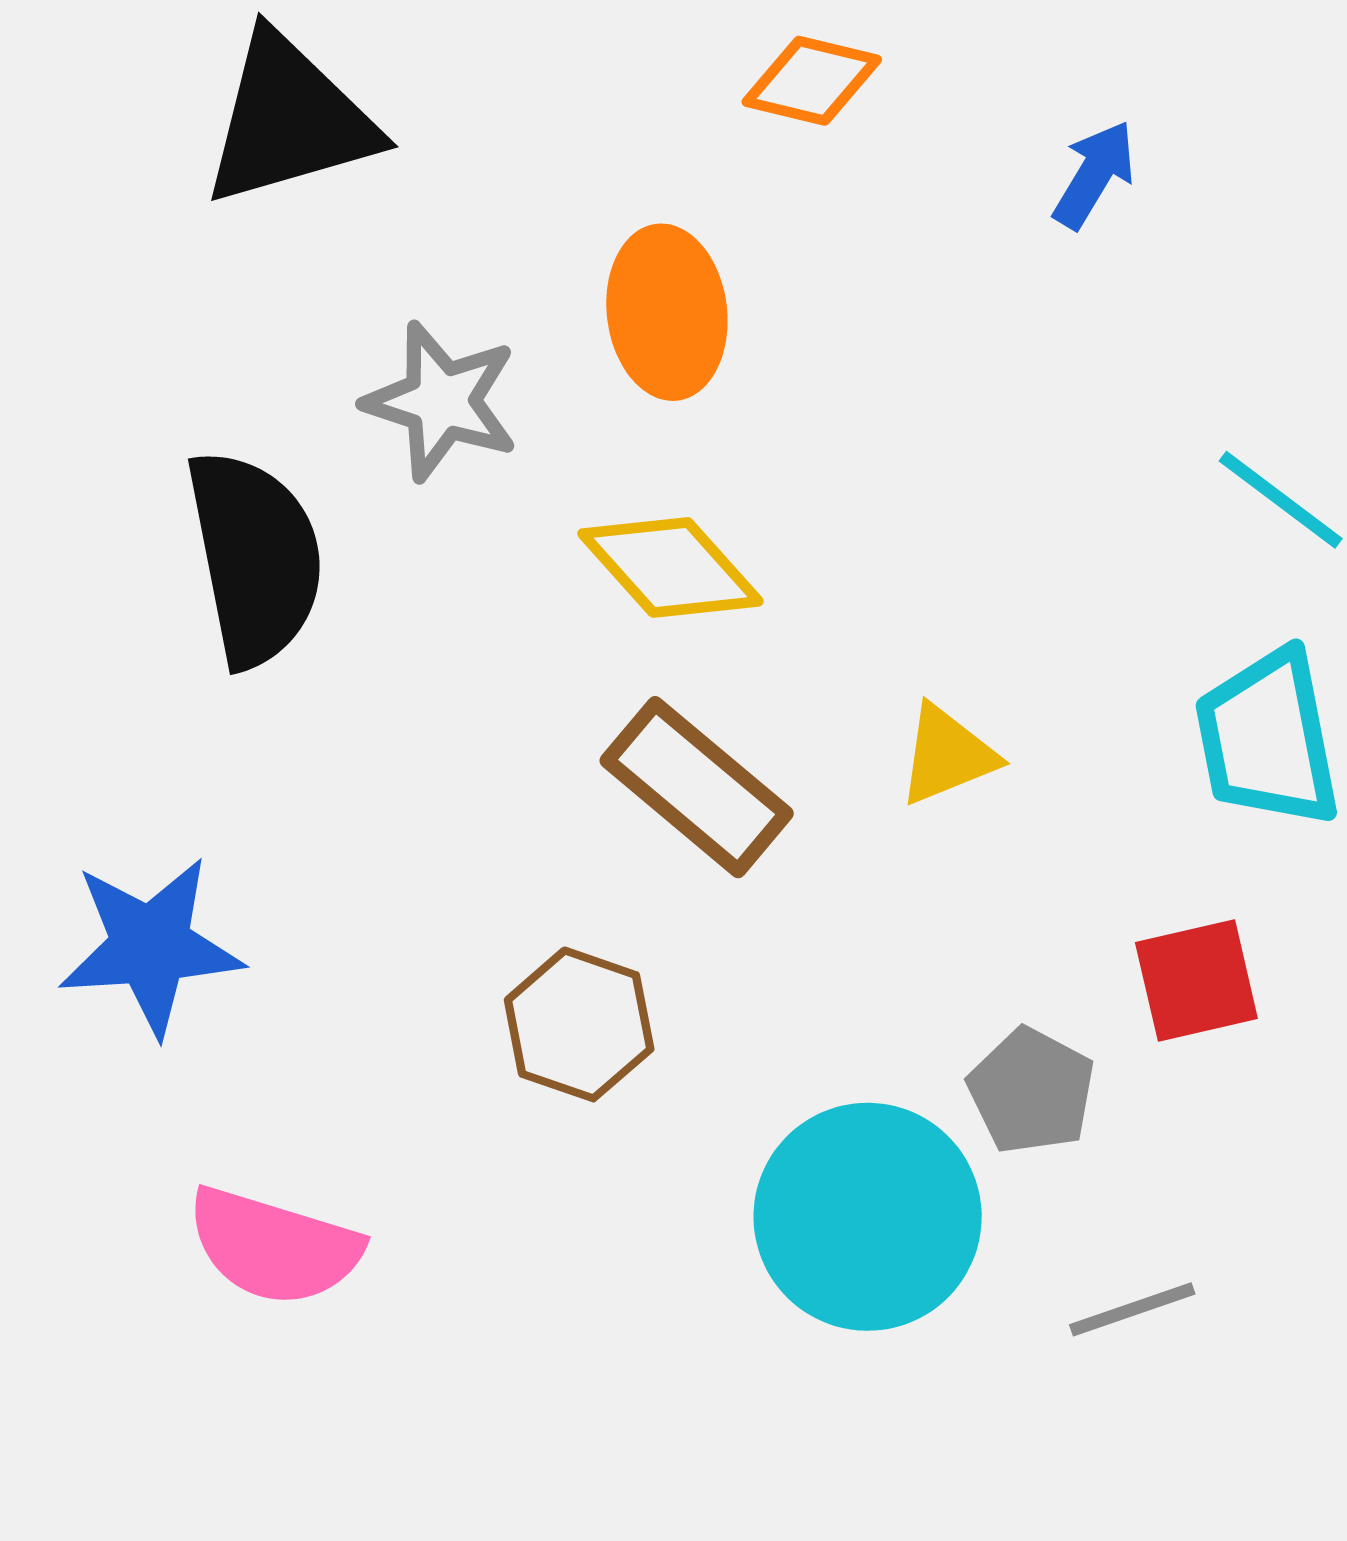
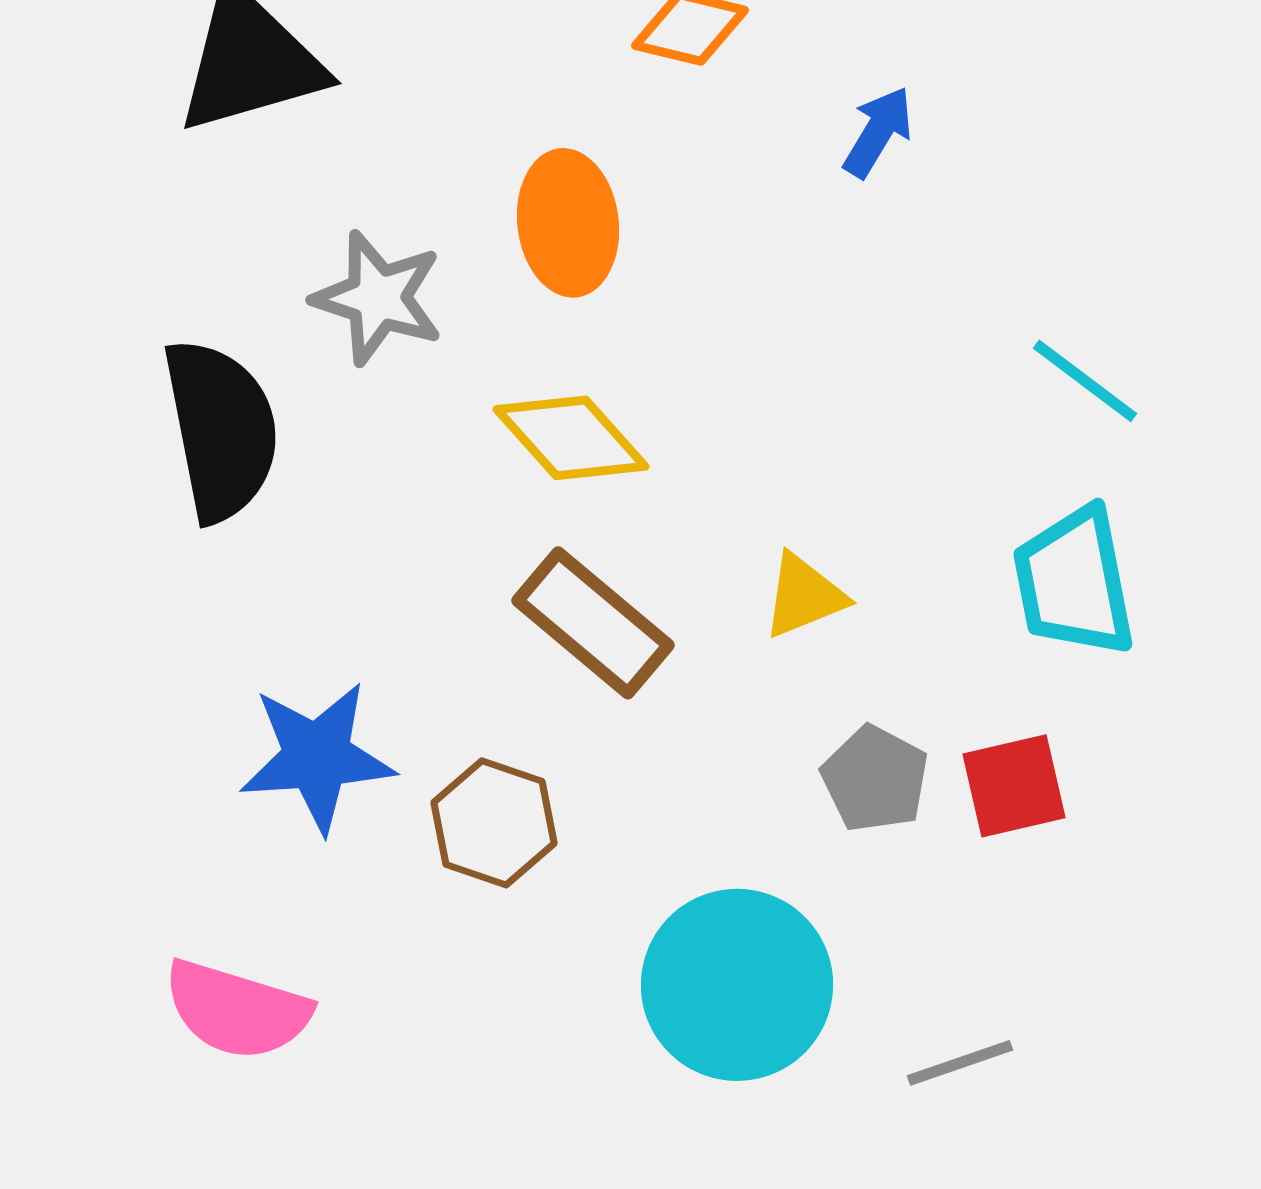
blue arrow: (1094, 175) -> (878, 132), moved
blue star: (151, 946) -> (317, 757), moved
gray pentagon: (1031, 1091) -> (875, 779), moved

